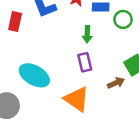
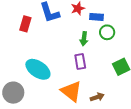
green circle: (123, 19) -> (107, 32), moved
brown arrow: (116, 83) -> (97, 97), moved

